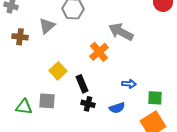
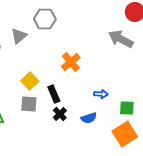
gray arrow: (121, 32) -> (121, 39), moved
gray square: (47, 101) -> (29, 104), moved
black cross: (88, 104) -> (60, 114), turned 32

